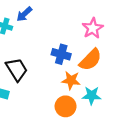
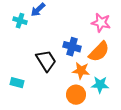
pink star: (93, 28) -> (101, 23), turned -30
black trapezoid: (17, 69) -> (46, 61), moved

